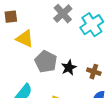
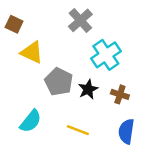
brown square: (11, 17) -> (14, 24), turned 32
cyan cross: (92, 25) -> (106, 55), moved

